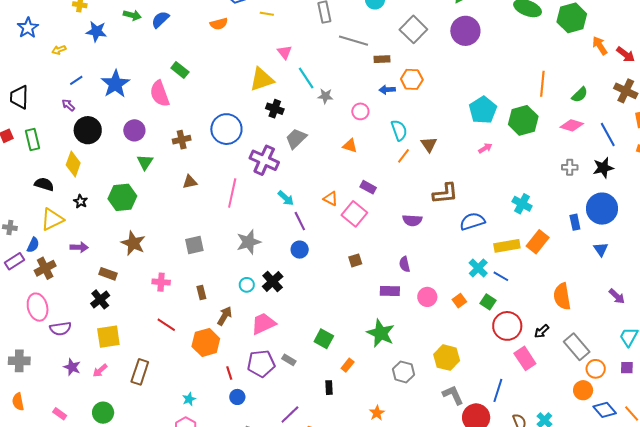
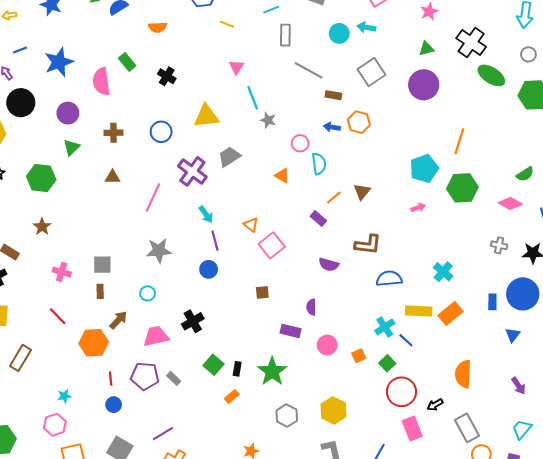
orange semicircle: (219, 24) -> (158, 27), moved
yellow triangle: (262, 79) -> (206, 116), moved
orange line: (542, 84) -> (459, 141), moved
black cross: (275, 109) -> (167, 76), moved
blue circle: (226, 129) -> (161, 132), size x0.7
cyan semicircle: (399, 130) -> (319, 164), moved
purple rectangle: (368, 187) -> (318, 219), moved
brown star: (133, 243) -> (42, 227), size x0.7
gray square: (194, 245) -> (102, 265), moved
black cross: (273, 281) -> (193, 321), moved
black rectangle: (329, 388) -> (237, 369), moved

